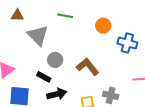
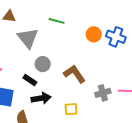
blue cross: (127, 43) -> (116, 37), moved
gray cross: (111, 95) -> (103, 93), moved, turned -35

